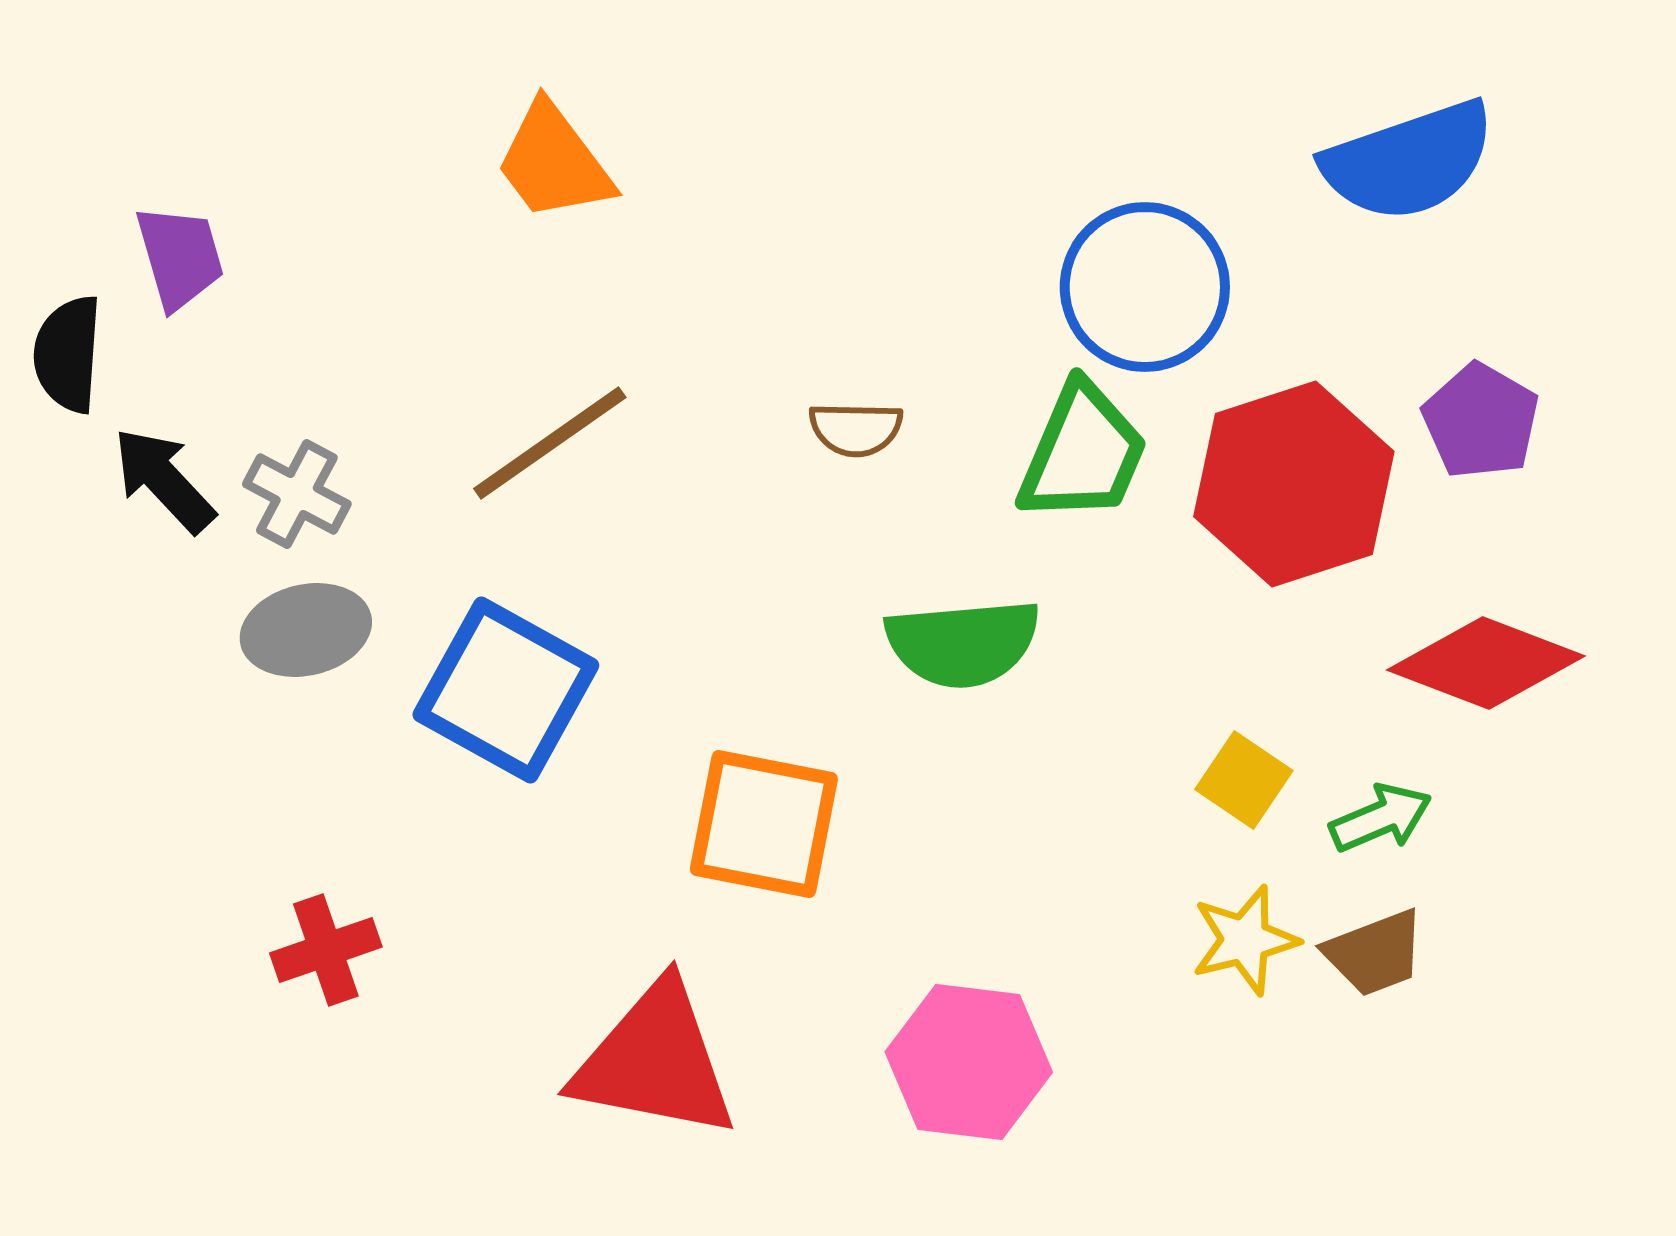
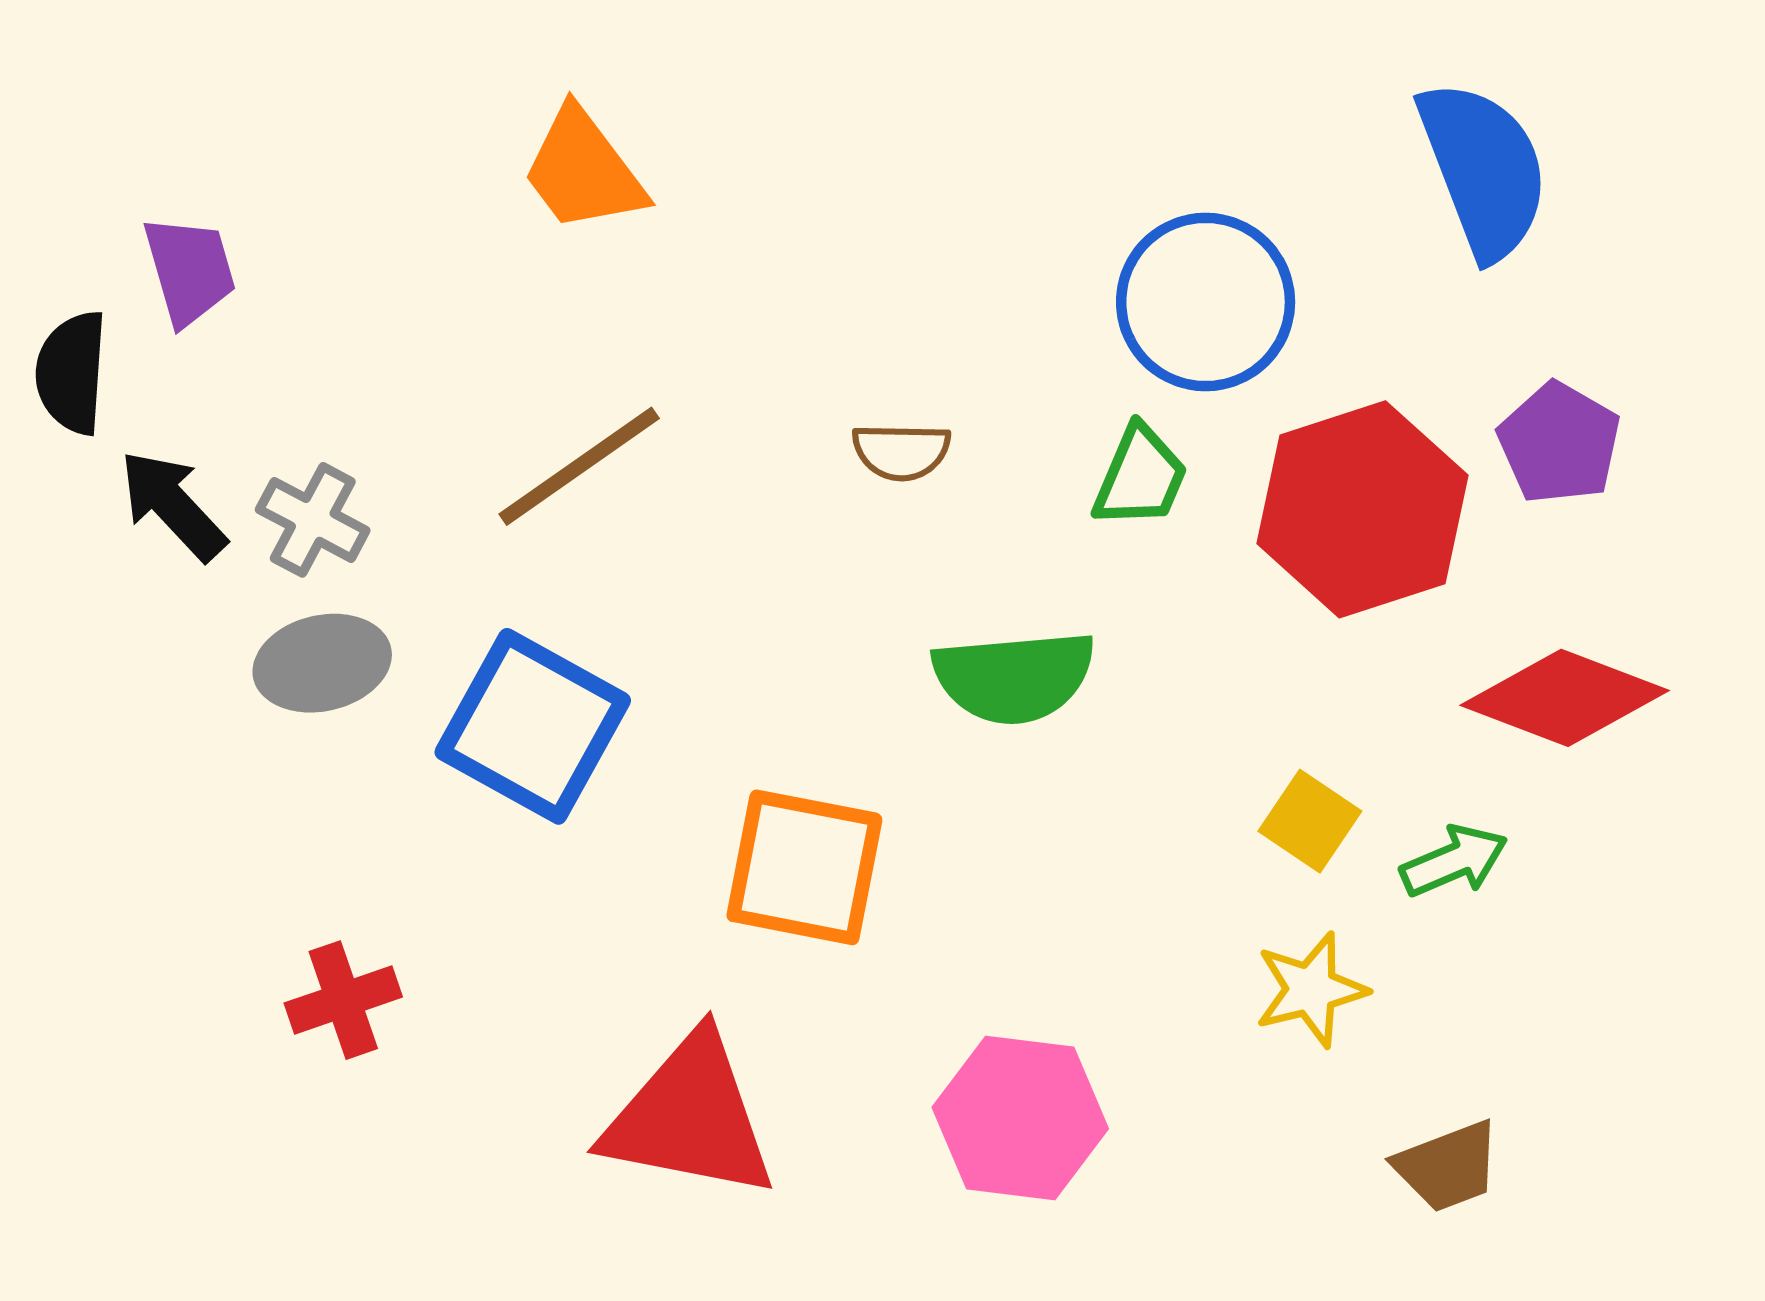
blue semicircle: (1409, 161) -> (1484, 169), turned -92
green trapezoid: (1083, 453) -> (1140, 477), size x0.7
brown trapezoid: (1375, 953) -> (1448, 1166), moved

